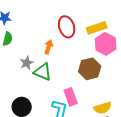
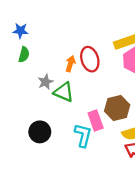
red ellipse: (67, 27) -> (90, 59), moved
brown hexagon: (90, 69) -> (117, 108), moved

